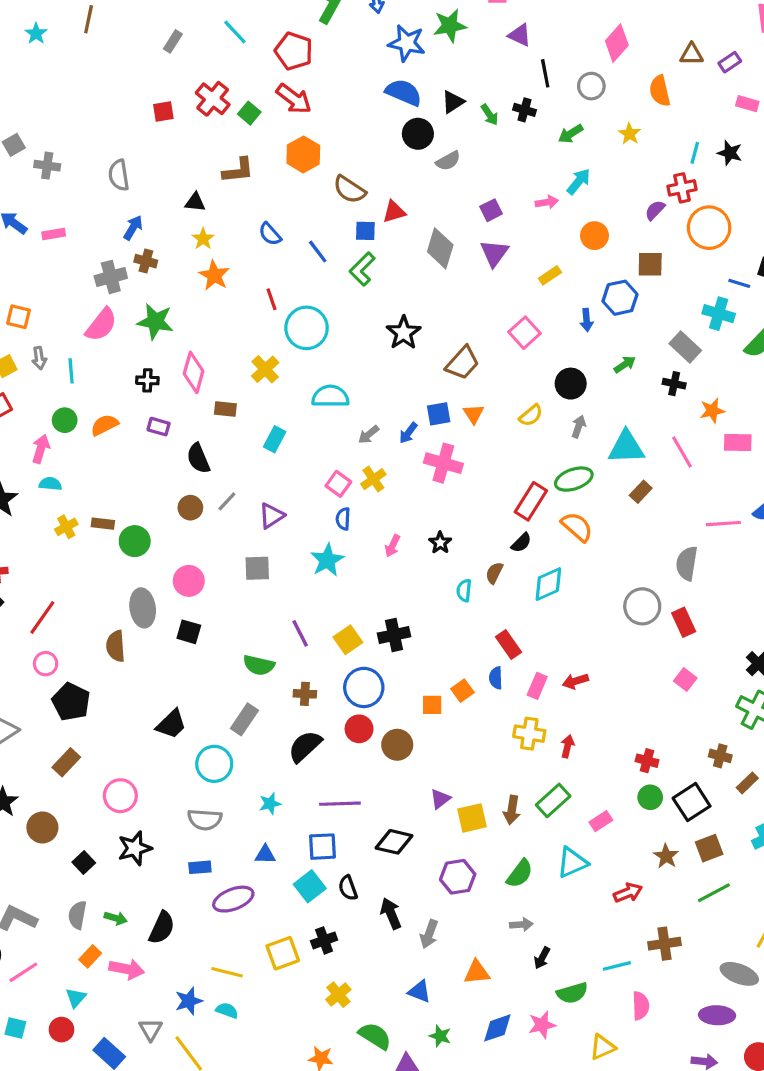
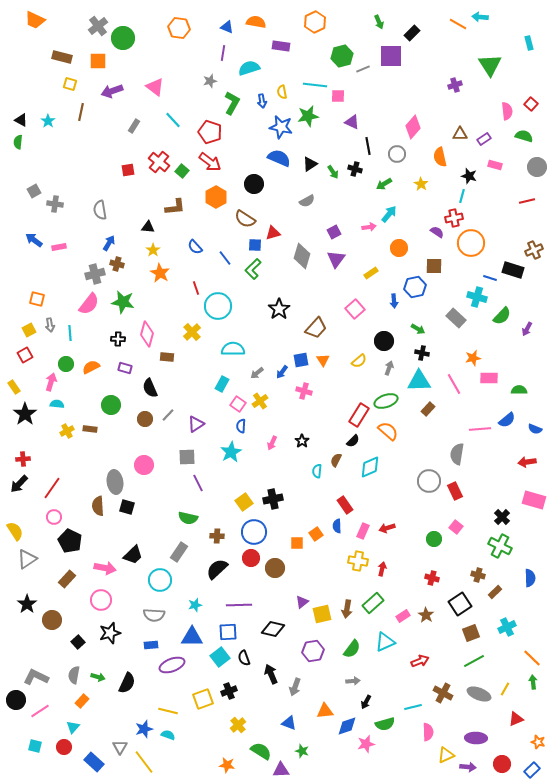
black circle: (418, 134) -> (254, 184), moved
black star: (730, 153) -> (469, 176), moved
purple semicircle: (655, 210) -> (437, 232), turned 80
green arrow: (625, 364) -> (418, 329), turned 64
black cross: (674, 384) -> (422, 353), moved
cyan rectangle: (275, 439) -> (222, 384), moved
pink cross: (443, 463) -> (304, 391), size x0.7
green circle: (135, 541) -> (111, 405), moved
black square: (189, 632) -> (127, 507), moved
purple line: (300, 633) -> (198, 483), moved
green circle: (650, 797) -> (434, 539), moved
blue triangle: (265, 855) -> (192, 637), size x1.6
brown star: (666, 856) -> (426, 615), moved
brown cross: (665, 944) -> (443, 693), turned 36
pink arrow: (127, 969) -> (105, 568), moved
gray ellipse: (739, 974) -> (479, 694), moved
blue diamond: (497, 1028) -> (347, 726), moved
yellow triangle: (602, 1047) -> (446, 755), moved

